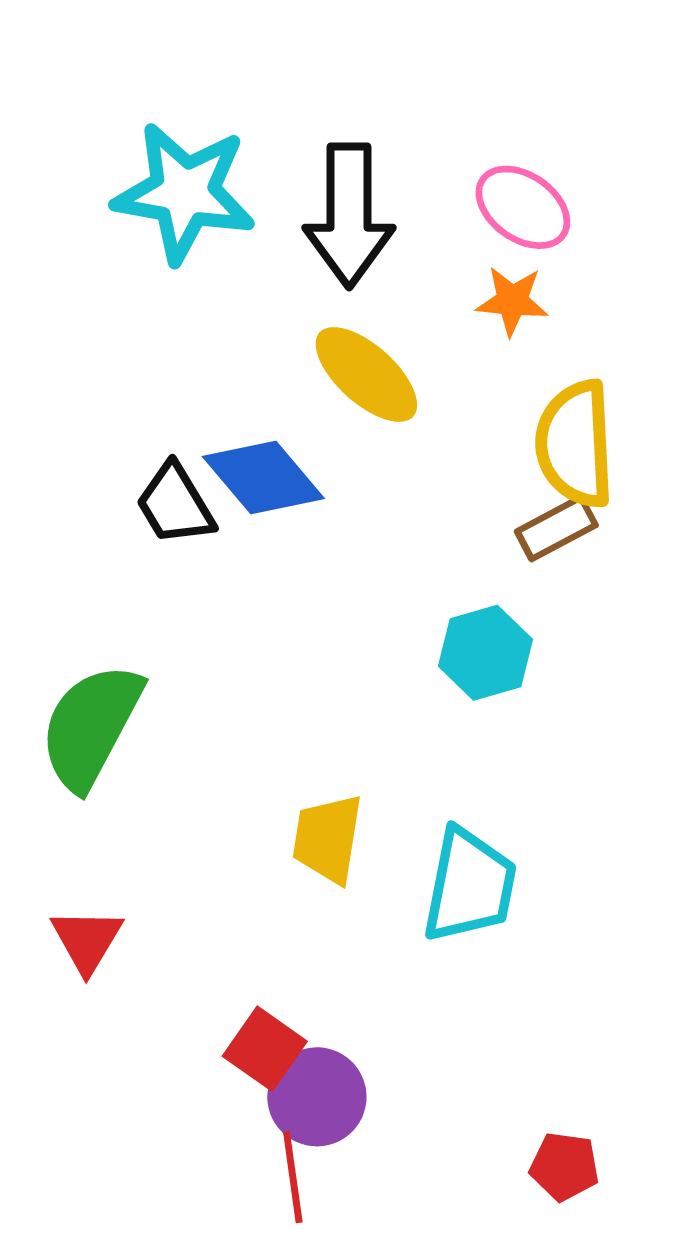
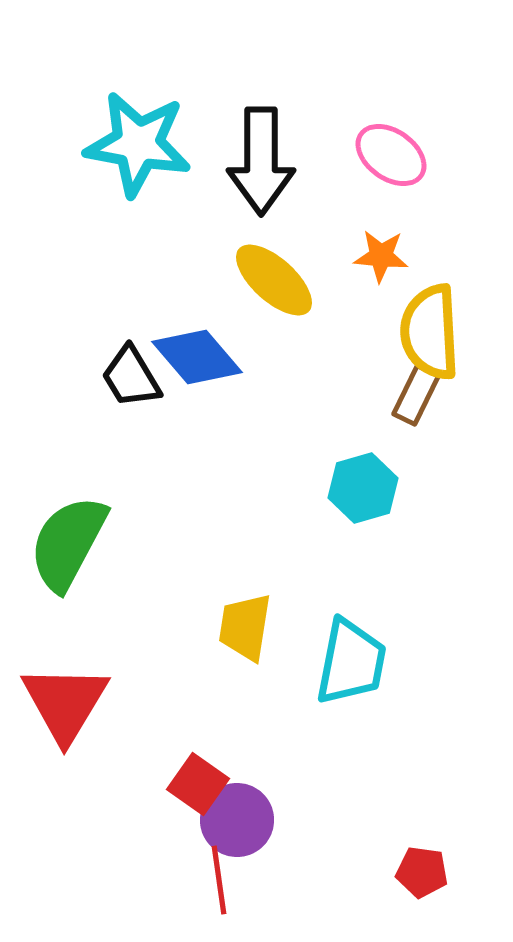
orange star: (512, 301) -> (381, 256), moved
brown rectangle: (556, 528) -> (416, 395), turned -36
red triangle: (87, 940) -> (65, 703), size x1.6

